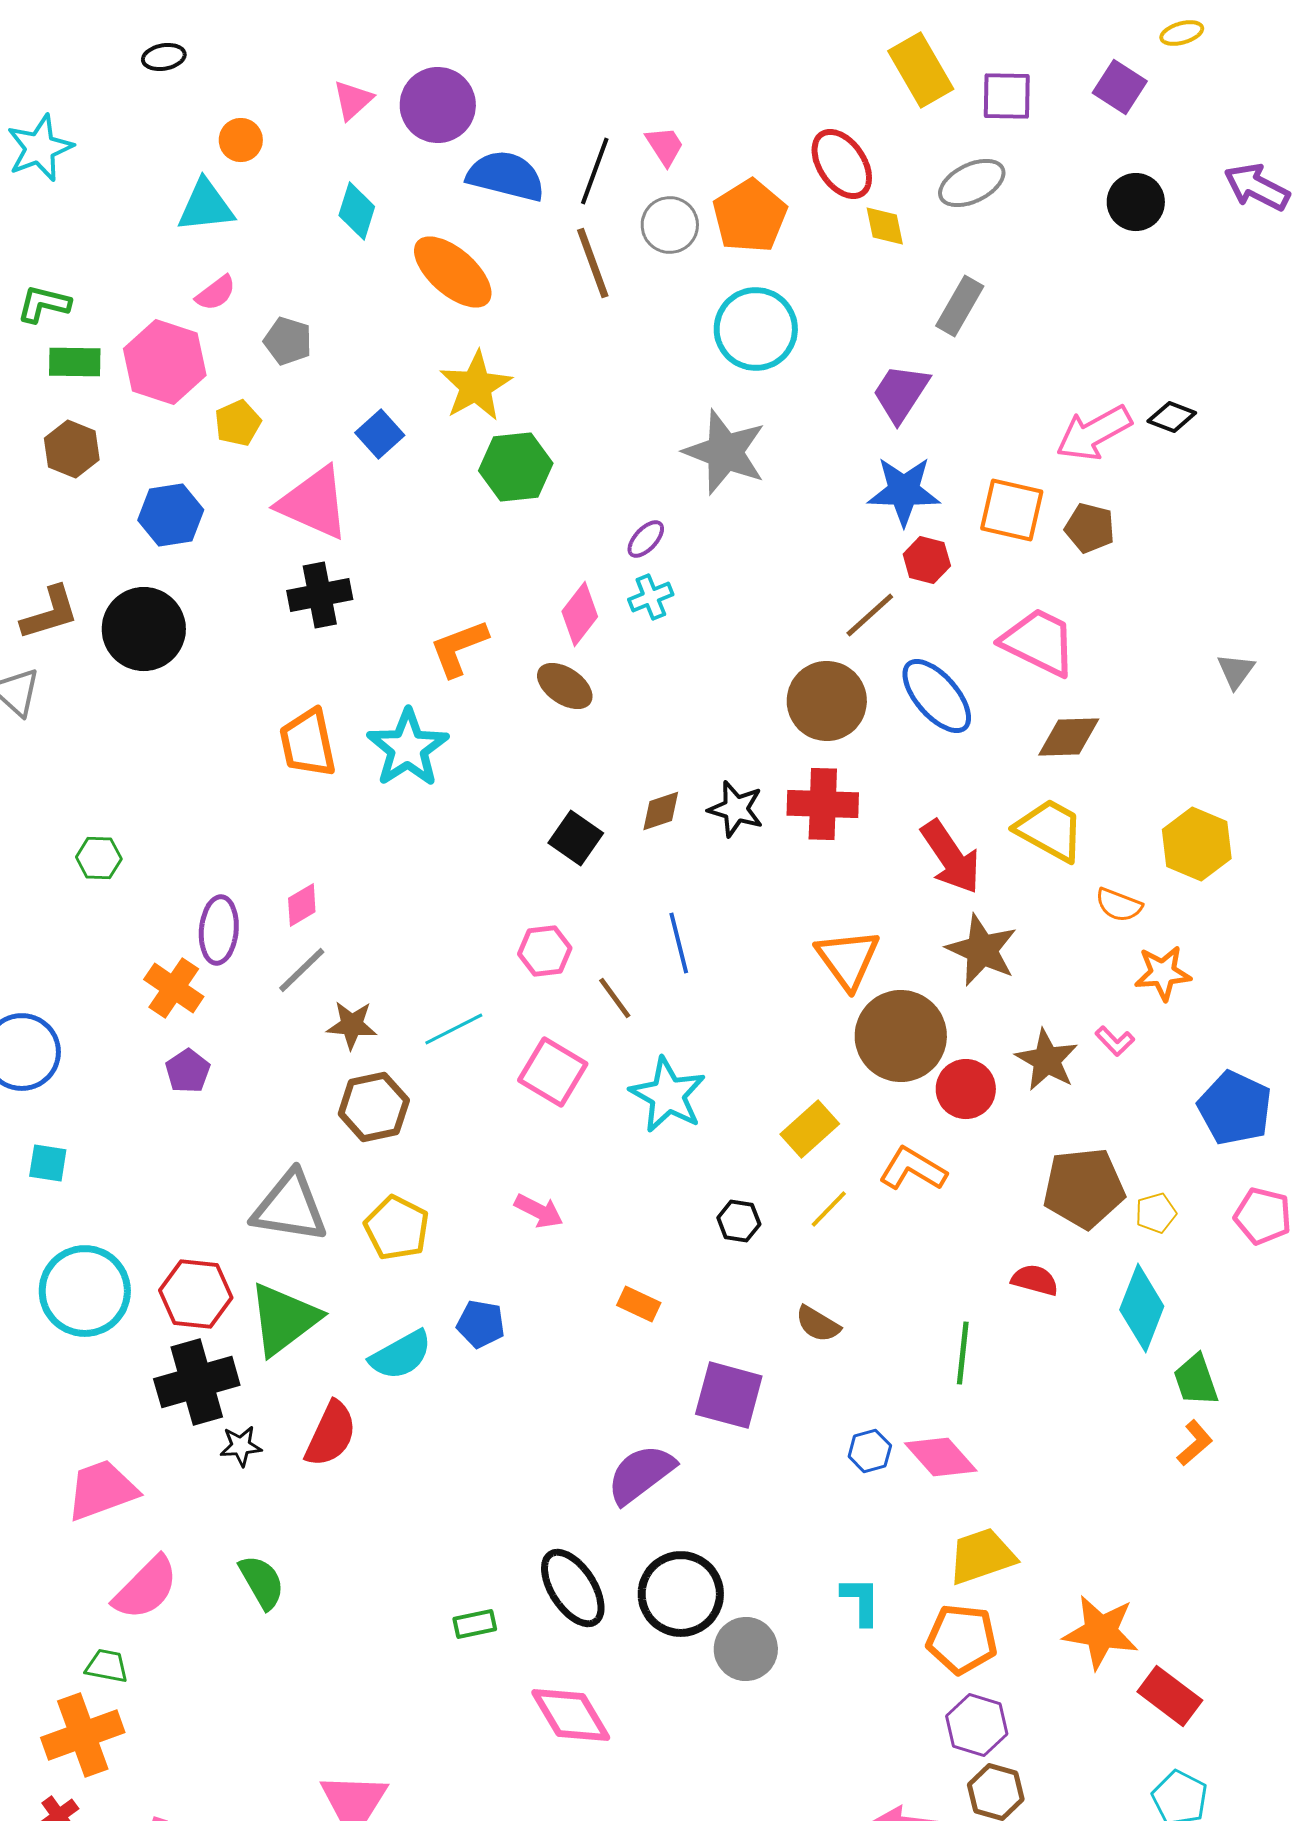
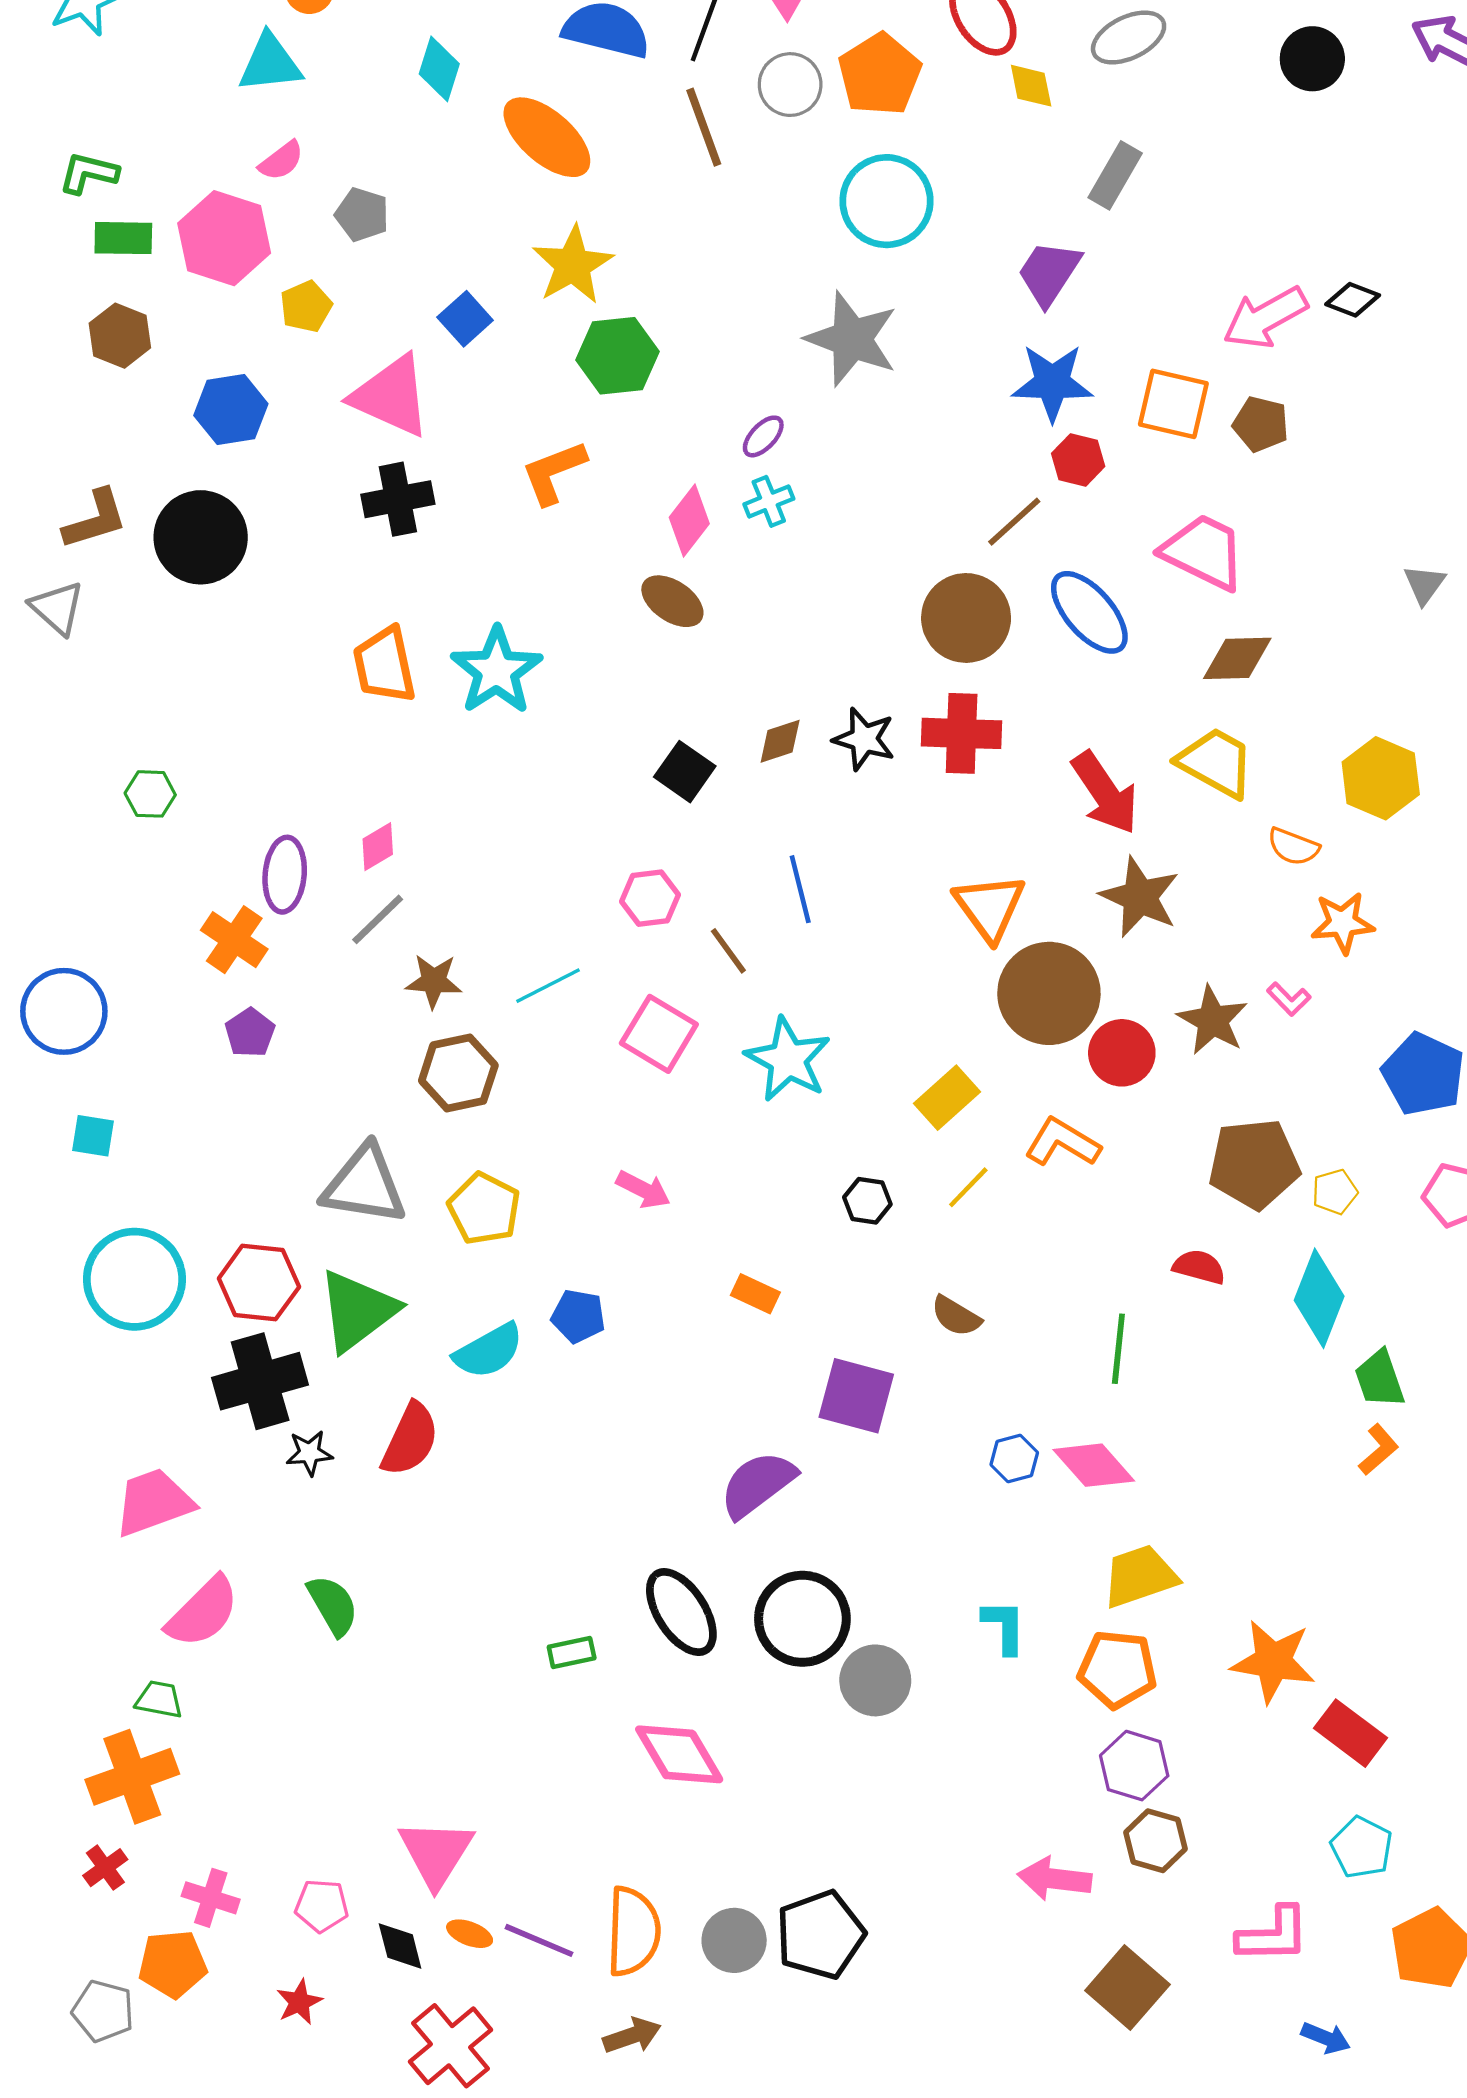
orange L-shape: (459, 648) -> (554, 472), moved

